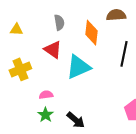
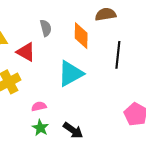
red triangle: (53, 50) -> (26, 52), moved

